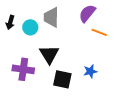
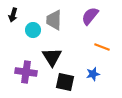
black arrow: (10, 22) -> (13, 15), moved
orange line: (99, 32) -> (102, 47), moved

